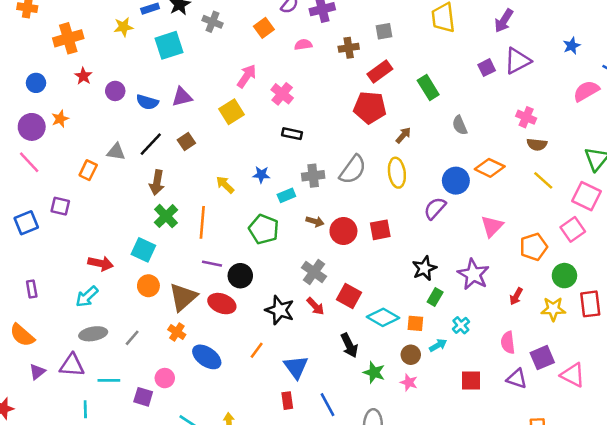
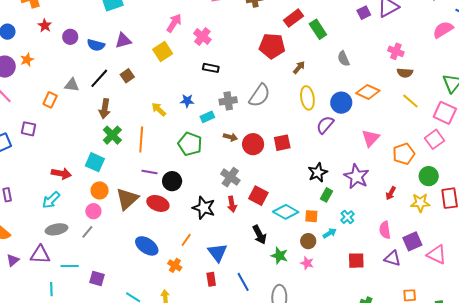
red rectangle: (380, 71) -> (293, 18), moved
yellow ellipse: (397, 173) -> (307, 98), moved
red arrow: (315, 306) -> (232, 204), turned 35
orange cross: (177, 332) -> (175, 265), moved
pink circle: (165, 378) -> (93, 211), moved

